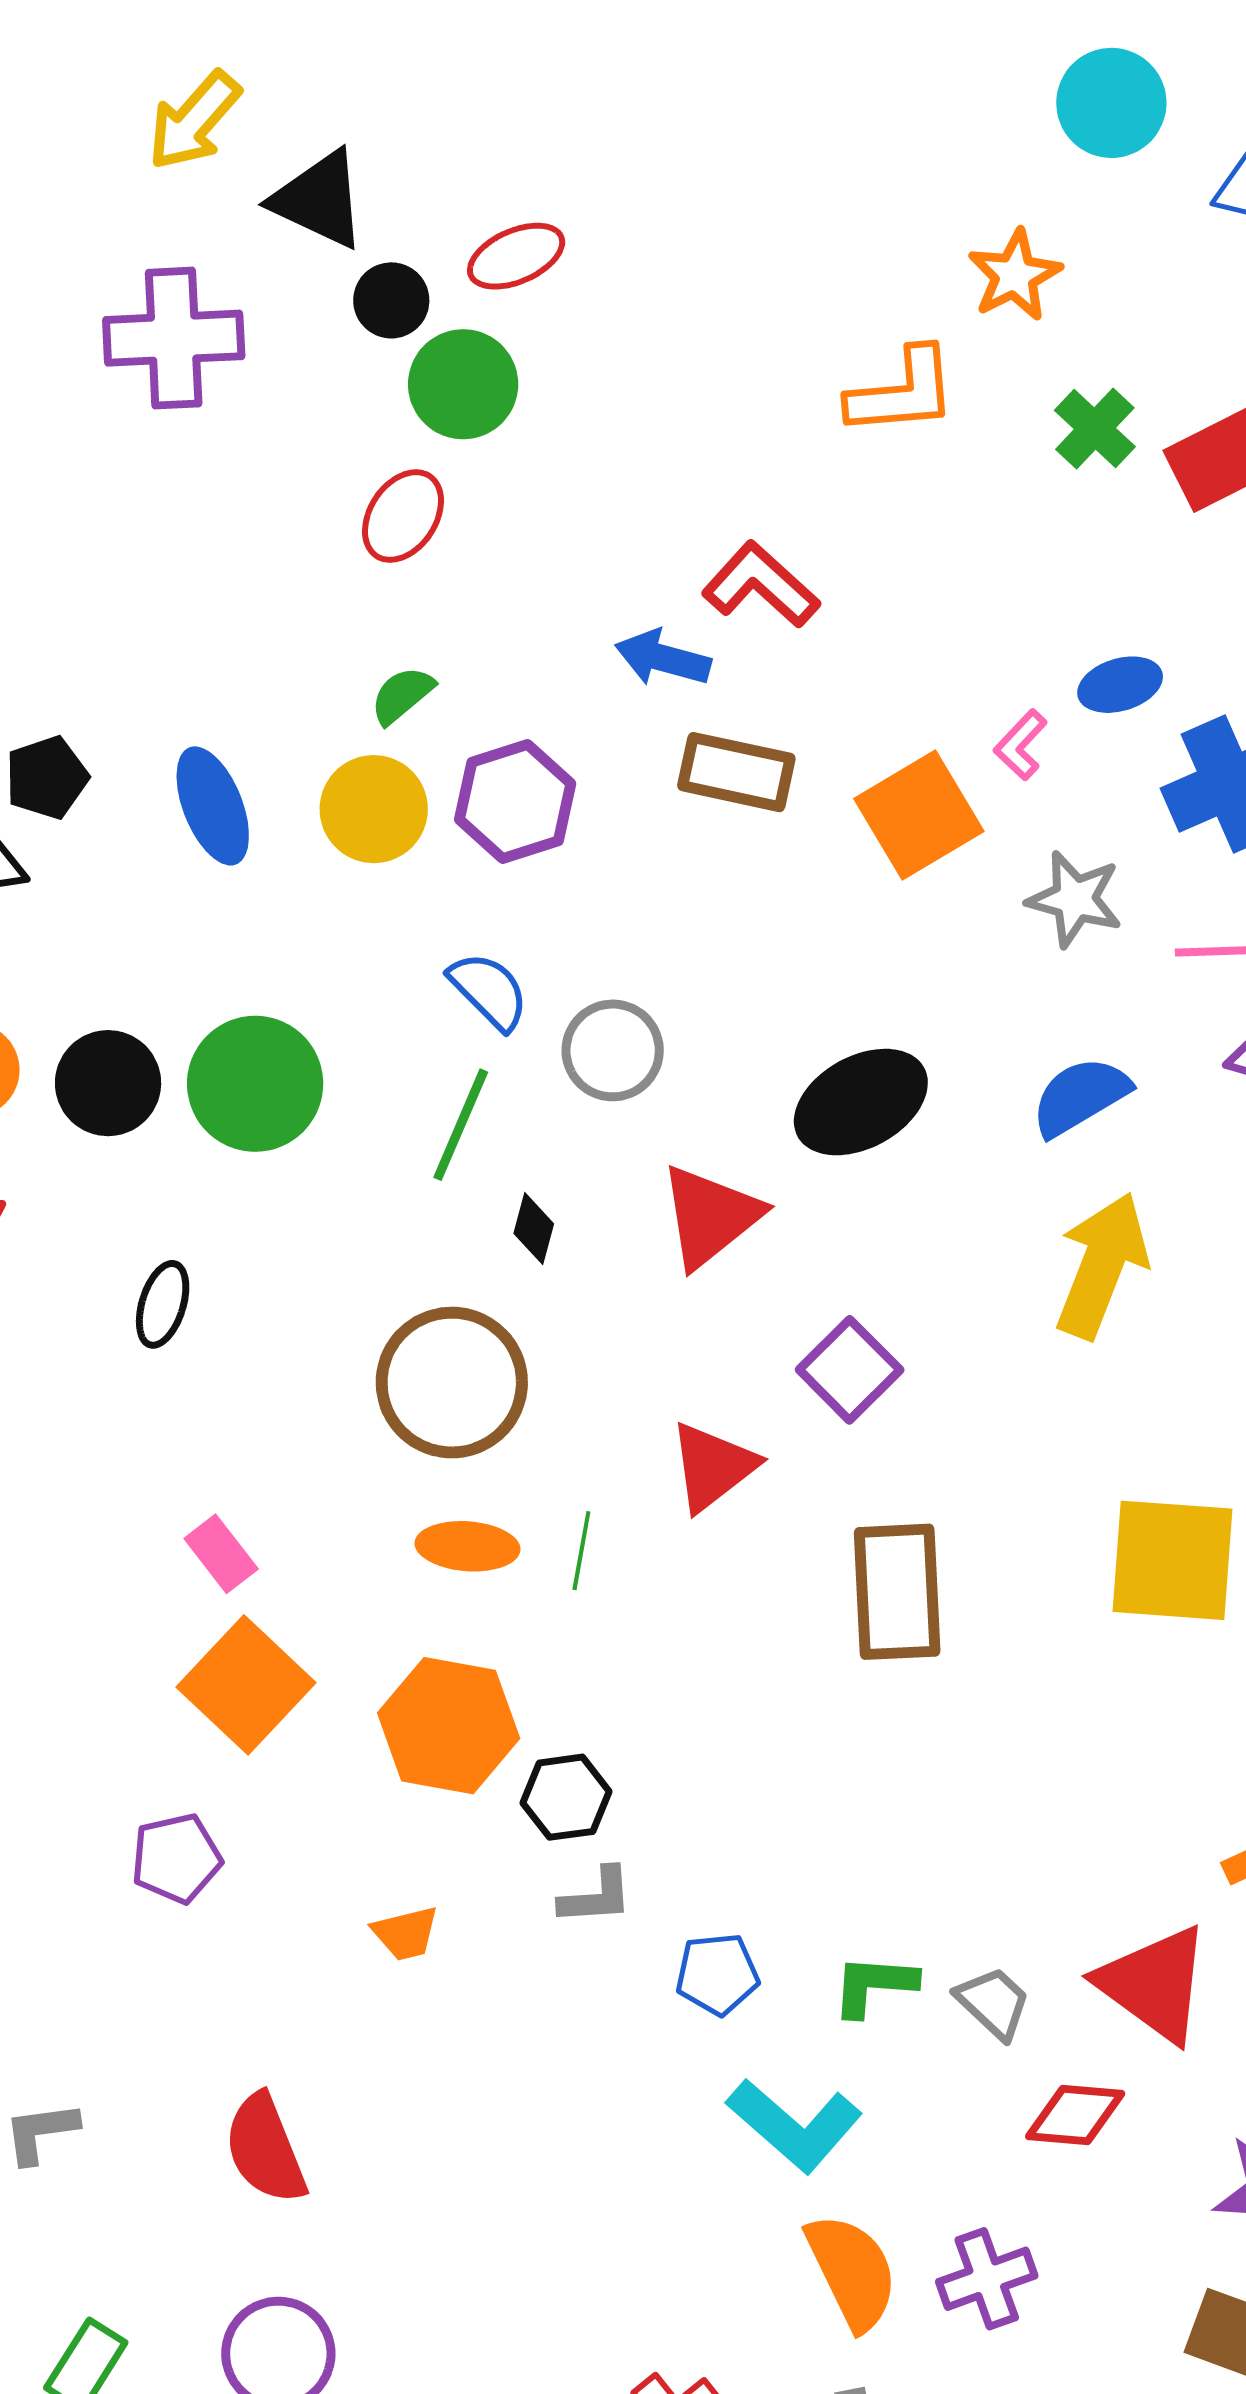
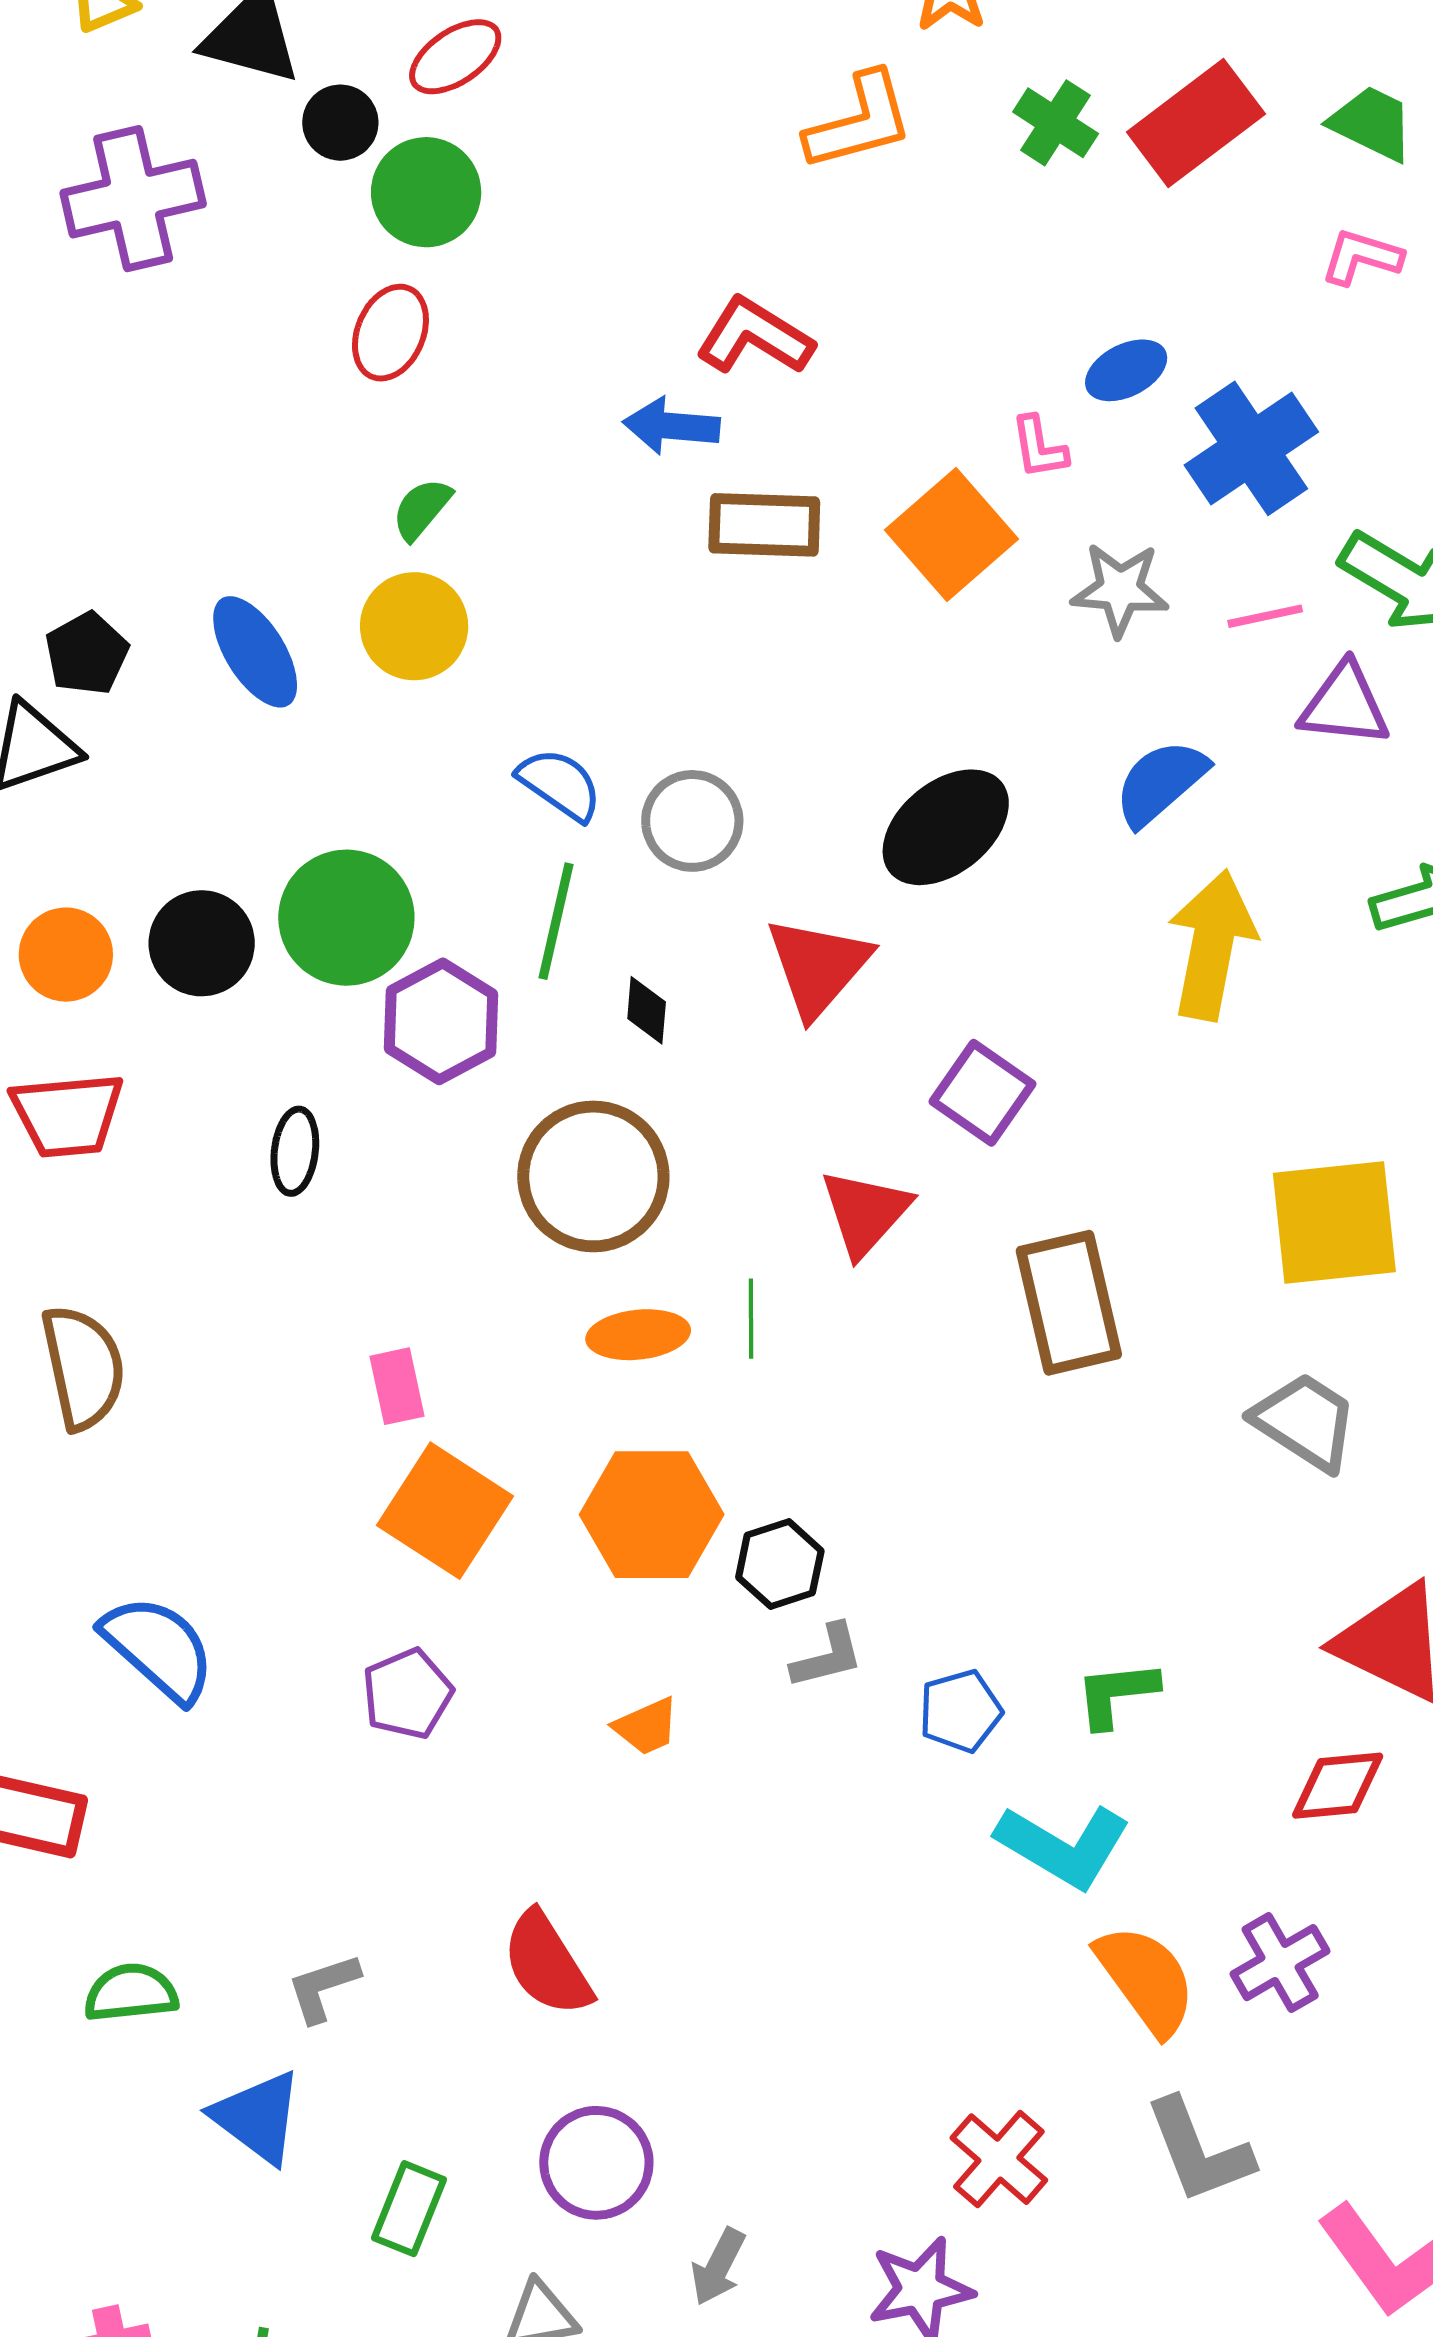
pink L-shape: (1021, 745) -> (1039, 447), turned -42
purple hexagon: (515, 802) -> (441, 1021), moved
pink rectangle: (221, 1554) -> (397, 1386), turned 36
gray trapezoid: (993, 2003) -> (1305, 1422), moved, size x1.4

